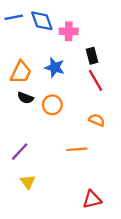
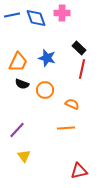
pink cross: (69, 31) -> (62, 13), moved
black rectangle: (92, 56) -> (79, 48), turned -32
red line: (96, 80) -> (82, 69), turned 42
orange semicircle: (97, 120) -> (72, 104), moved

